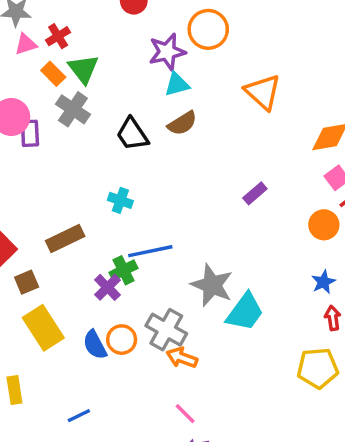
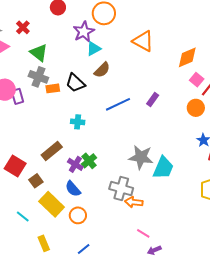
red cross: (58, 36) -> (23, 27), moved
orange rectangle: (53, 74) -> (53, 88), moved, turned -40
blue line: (150, 251) -> (118, 104), moved
purple cross: (107, 287) -> (75, 164), moved
orange circle: (122, 340) -> (78, 215), moved
blue semicircle: (95, 345) -> (73, 189), moved

